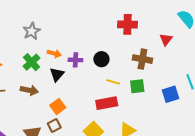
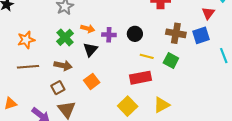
red triangle: (166, 39) -> (208, 13), moved
green square: (137, 86) -> (171, 61), turned 35
blue square: (170, 94) -> (201, 35), moved
brown square: (54, 126) -> (58, 88), moved

